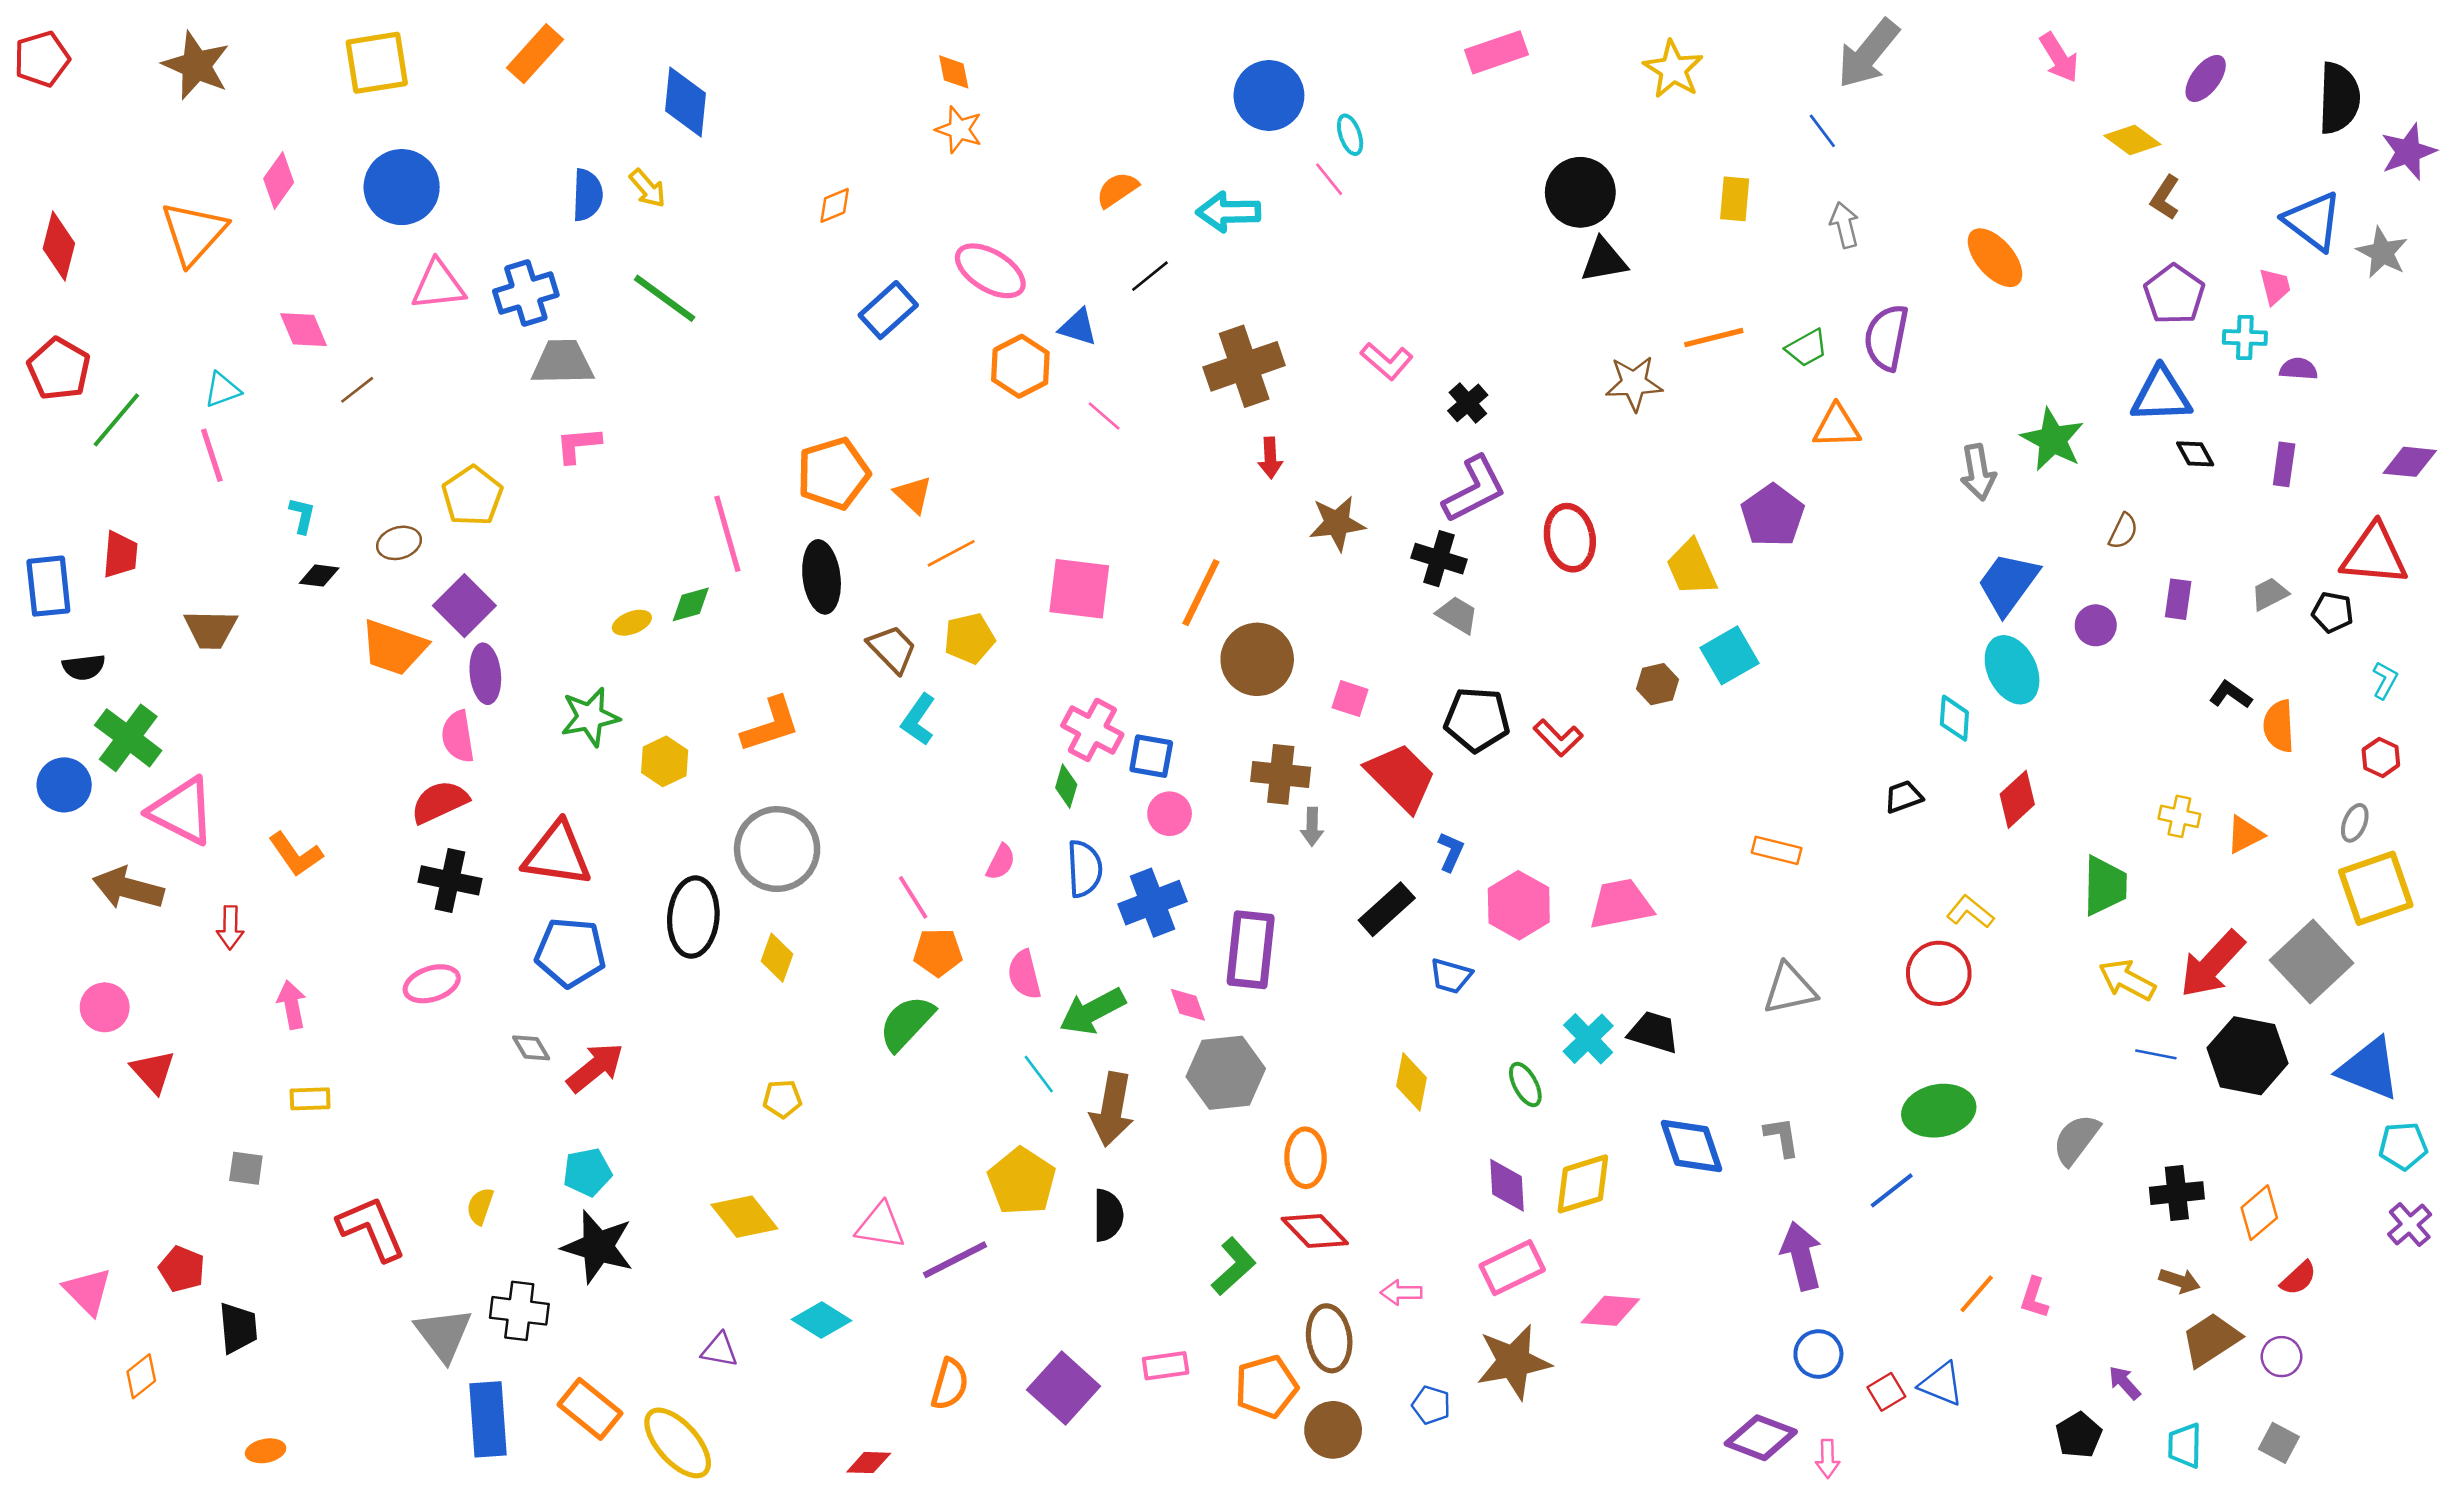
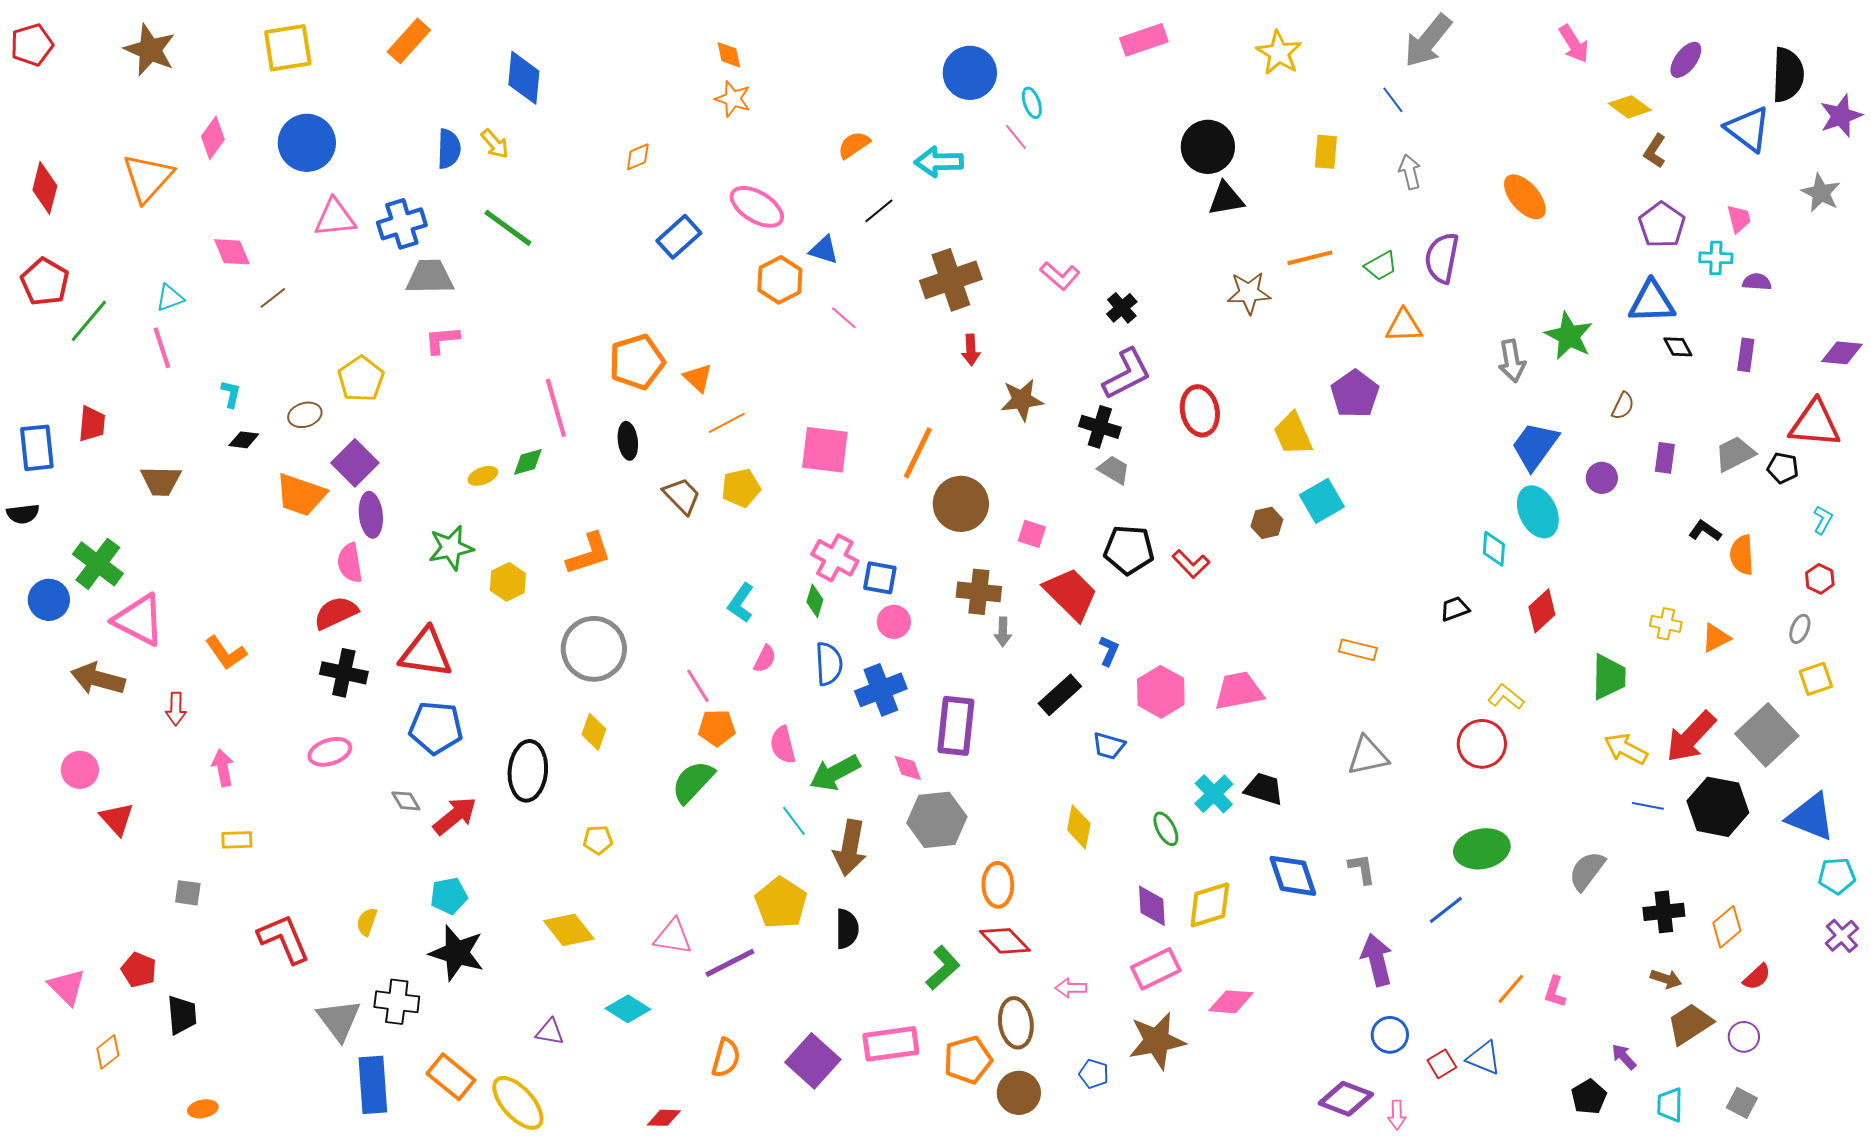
blue triangle: (2313, 221) -> (1748, 129), moved
black ellipse: (822, 577) -> (628, 441), size x0.7
gray trapezoid: (2270, 594) -> (1735, 454), size x1.4
black semicircle: (84, 667) -> (23, 514), moved
cyan L-shape: (918, 720) -> (741, 603), moved
yellow square: (2376, 888) -> (1816, 679), size x0.6
black ellipse: (693, 917) -> (528, 771), moved
pink rectangle: (1166, 1366) -> (891, 1044), size x1.6

